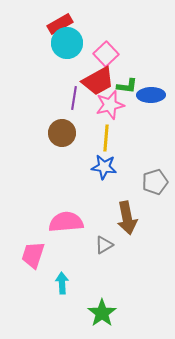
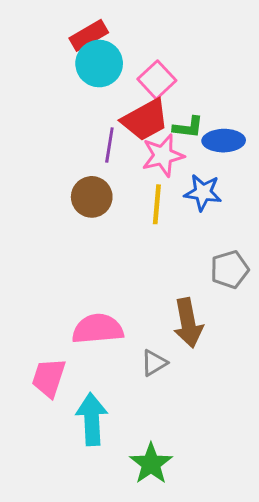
blue star: (104, 167) -> (203, 192), moved
cyan arrow: (62, 283) -> (92, 419), size x1.6

